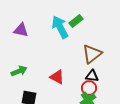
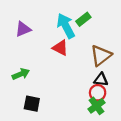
purple triangle: (21, 30) -> (23, 29), turned -35
red triangle: (57, 77) -> (60, 48), moved

